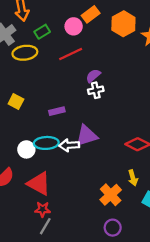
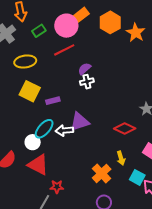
pink circle: (74, 26) -> (66, 26), size x1.5
yellow ellipse: (25, 53) -> (25, 62), moved
yellow square: (16, 101) -> (30, 91), moved, size x1.5
cyan ellipse: (46, 143) -> (44, 129), turned -45
white circle: (26, 149) -> (33, 142), moved
red star: (43, 209) -> (57, 187), moved

